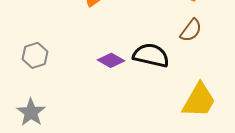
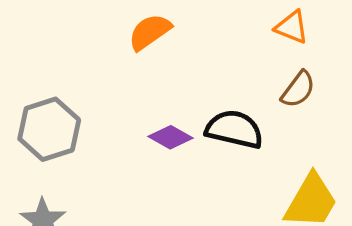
gray hexagon: (35, 55) -> (49, 129), size x1.5

